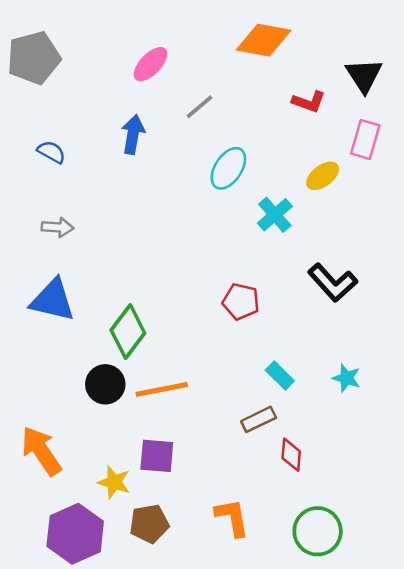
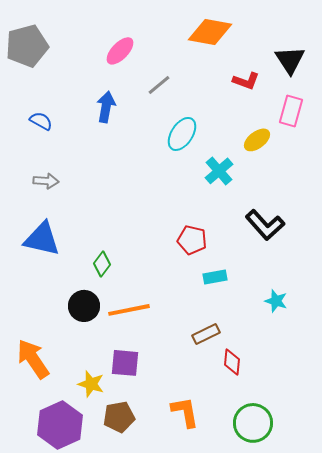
green diamond: (128, 332) -> (102, 264), size x0.6
cyan rectangle: (280, 376) -> (215, 277), moved, turned -55

